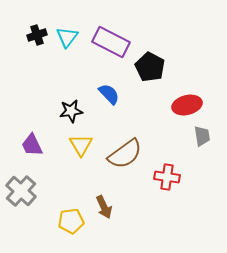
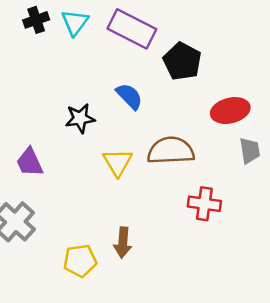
yellow triangle: (81, 145) -> (118, 162), moved
brown semicircle: (125, 154) -> (171, 151), moved, turned -147
brown arrow: (104, 207) -> (123, 243), turned 30

